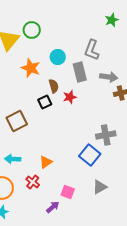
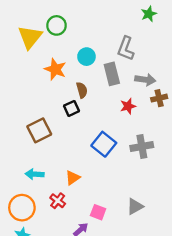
red star: (70, 97) -> (128, 106), moved
blue square: (90, 155) -> (104, 144), moved

